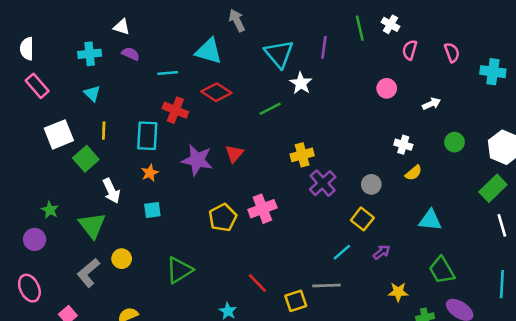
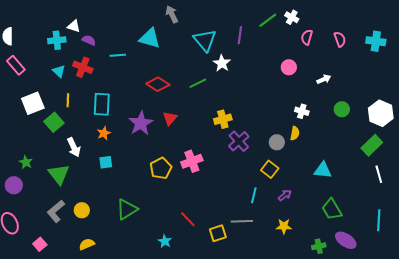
white triangle: (122, 27) -> (74, 26), moved
green line: (360, 28) -> (268, 20), turned 66
cyan cross: (493, 72) -> (376, 41), moved
red diamond: (216, 92) -> (158, 84), moved
red cross: (175, 110) -> (83, 67), moved
purple star: (197, 160) -> (141, 123), turned 30
yellow semicircle: (414, 173) -> (295, 133), moved, turned -40
cyan line: (342, 252) -> (254, 195), turned -35
yellow circle: (122, 259) -> (82, 210), moved
yellow star: (398, 292) -> (284, 226), moved

